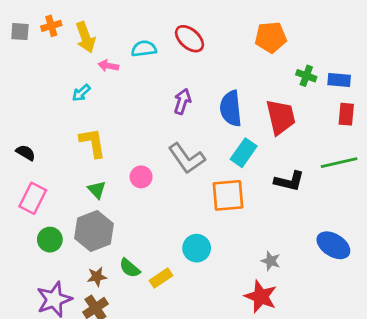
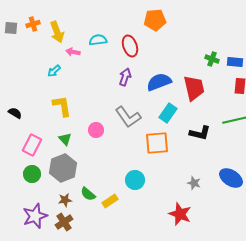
orange pentagon: (271, 37) -> (155, 20), moved
red ellipse: (189, 39) -> (130, 46), moved, turned 30
blue semicircle: (231, 108) -> (159, 82), turned 75
pink rectangle: (33, 198) -> (32, 145), moved
gray star: (271, 261) -> (194, 183), moved

